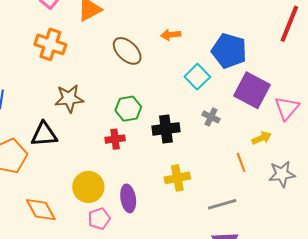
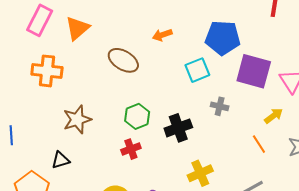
cyan square: (197, 77) -> (197, 70), turned 35
black triangle: (44, 134) -> (61, 160), size x0.7

